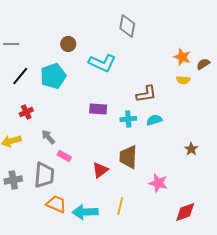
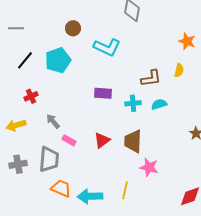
yellow semicircle: (183, 80) -> (179, 70), moved, turned -80
red triangle: (100, 170) -> (102, 140), moved
pink star: (158, 183) -> (149, 167), moved

